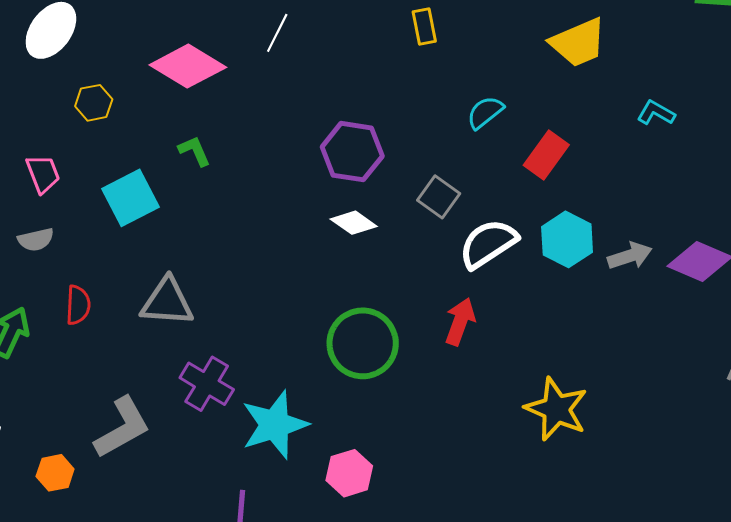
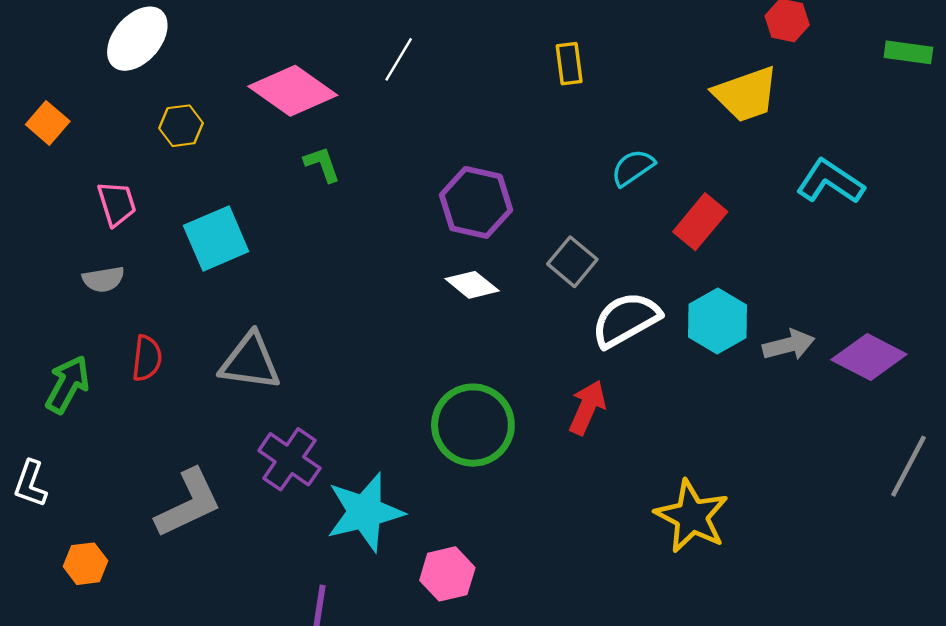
cyan L-shape: (656, 113) -> (830, 182), size x1.5
green L-shape: (194, 151) -> (322, 164), moved
orange hexagon: (55, 473) -> (86, 564), moved

